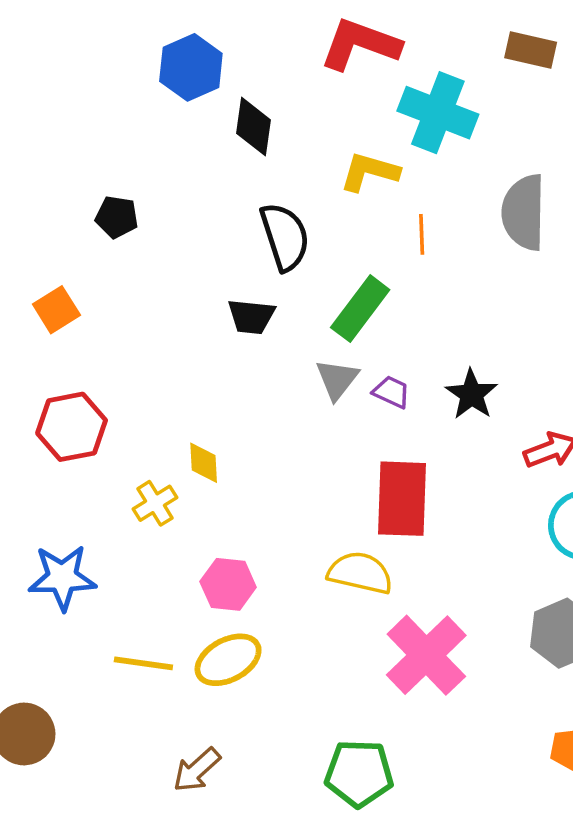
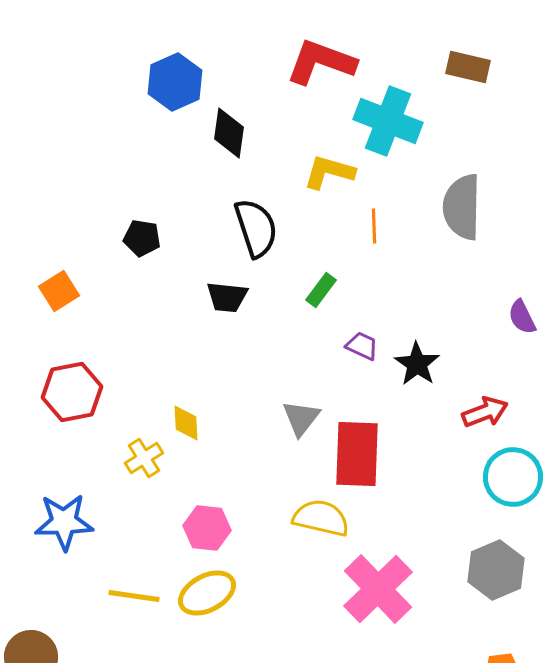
black pentagon: (117, 217) -> (142, 238), moved
green rectangle: (360, 309) -> (321, 290), size x0.6
gray triangle: (337, 379) -> (301, 418), moved
purple trapezoid: (392, 392) -> (362, 346), moved

